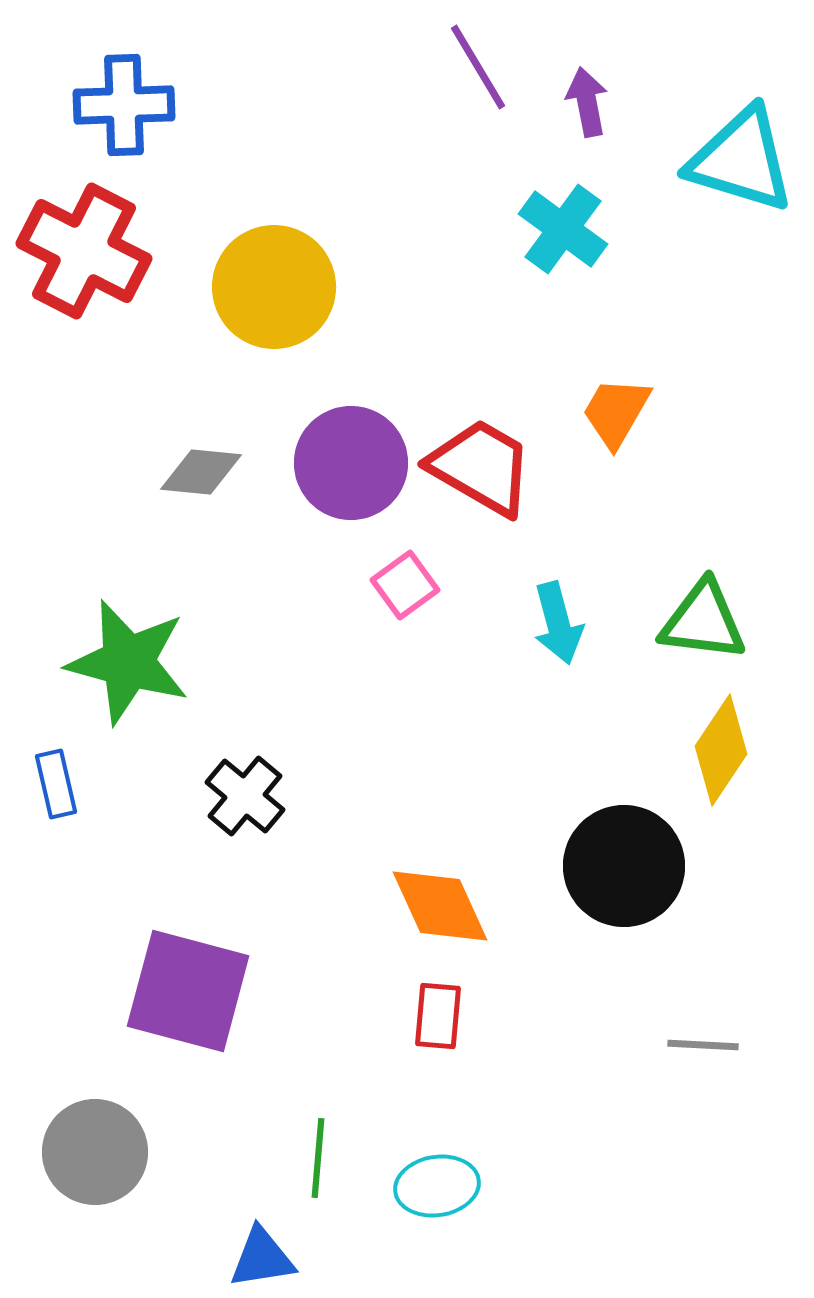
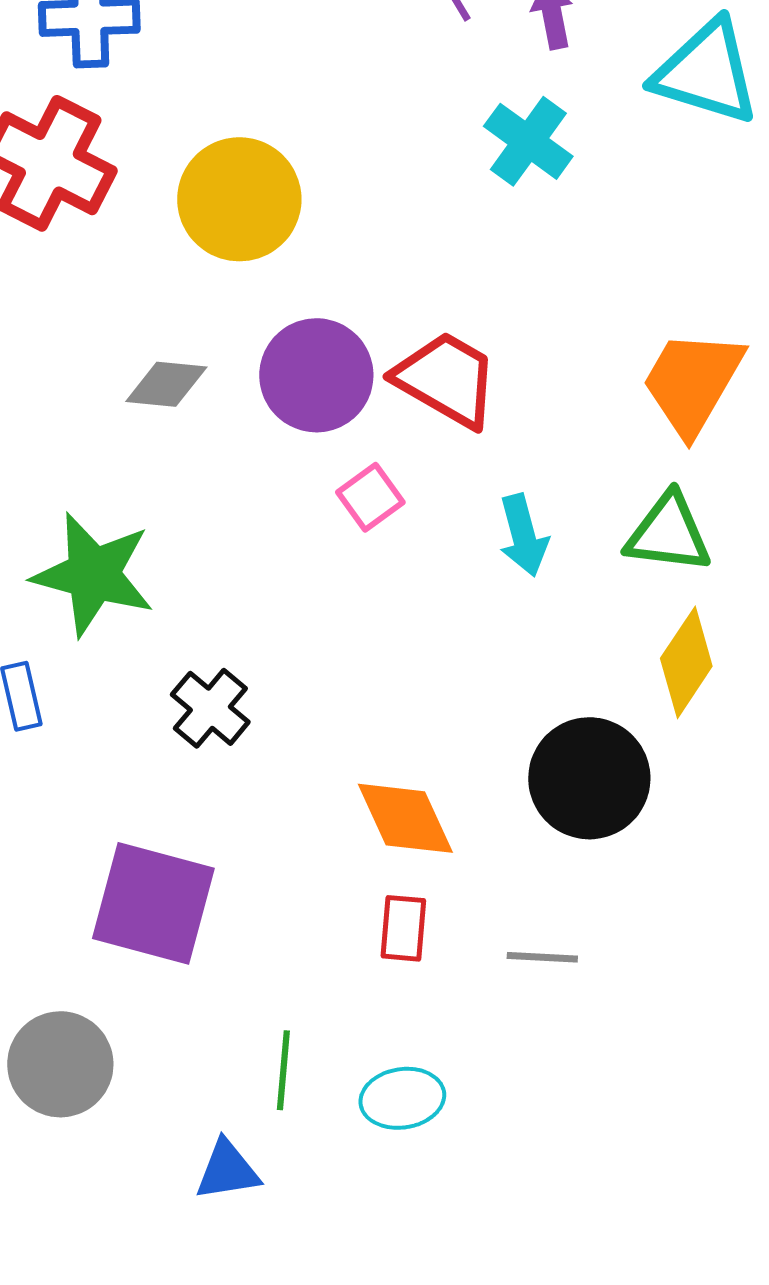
orange trapezoid: (616, 412) -> (692, 382), moved, size x1.5
gray line: (703, 1045) -> (542, 957), moved

